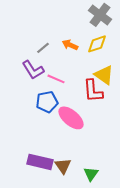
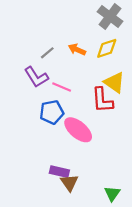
purple rectangle: (40, 162) -> (59, 172), moved, size x0.7
green triangle: (91, 174) -> (112, 194), moved

